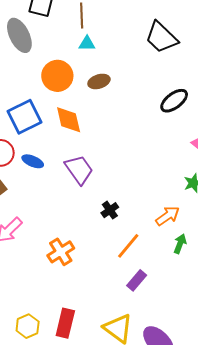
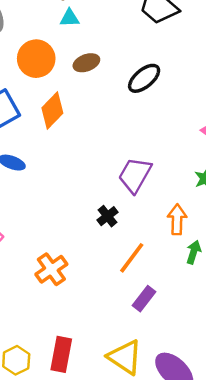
black ellipse: (174, 101) -> (144, 78), moved
orange diamond: (69, 120) -> (52, 110), turned 60
purple trapezoid: (79, 170) -> (135, 175), moved, turned -112
orange arrow: (168, 216) -> (177, 219), turned -50

